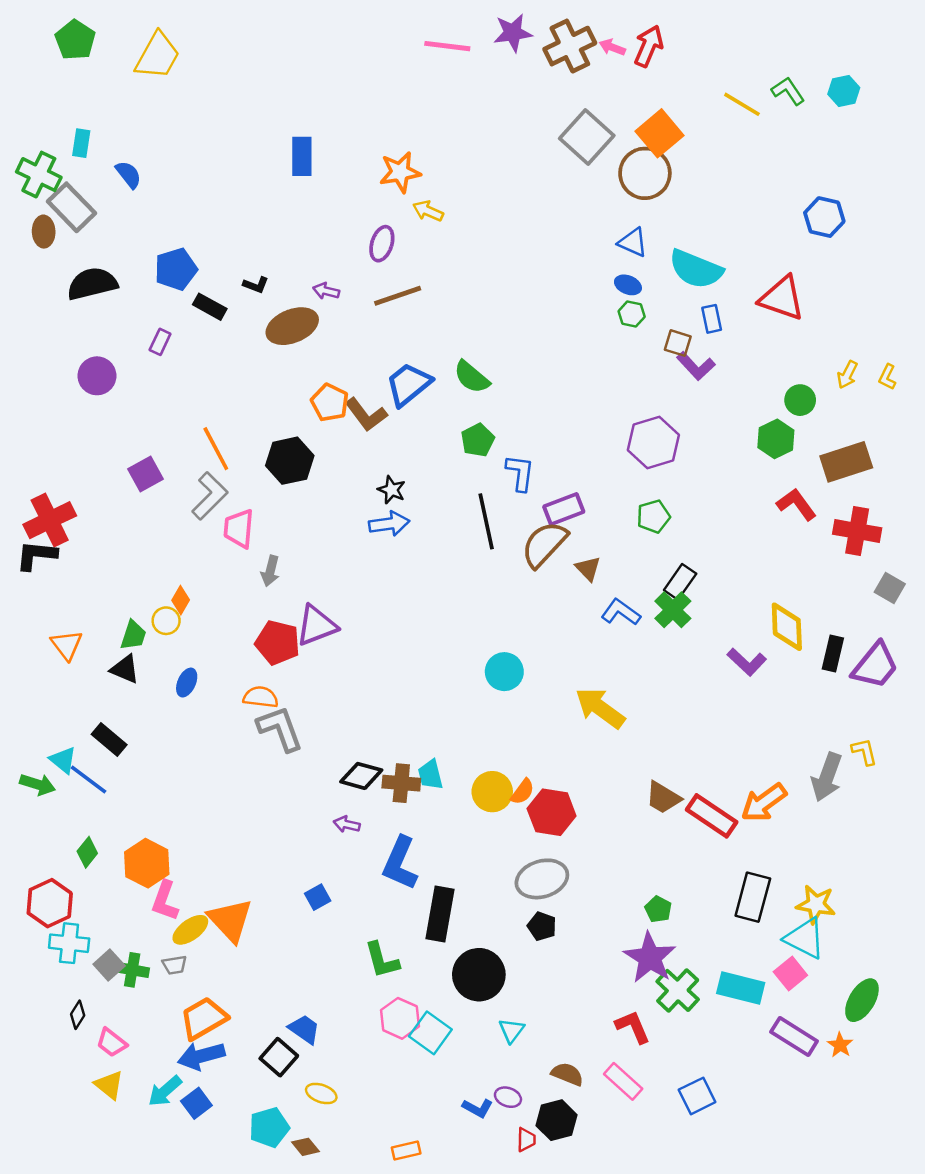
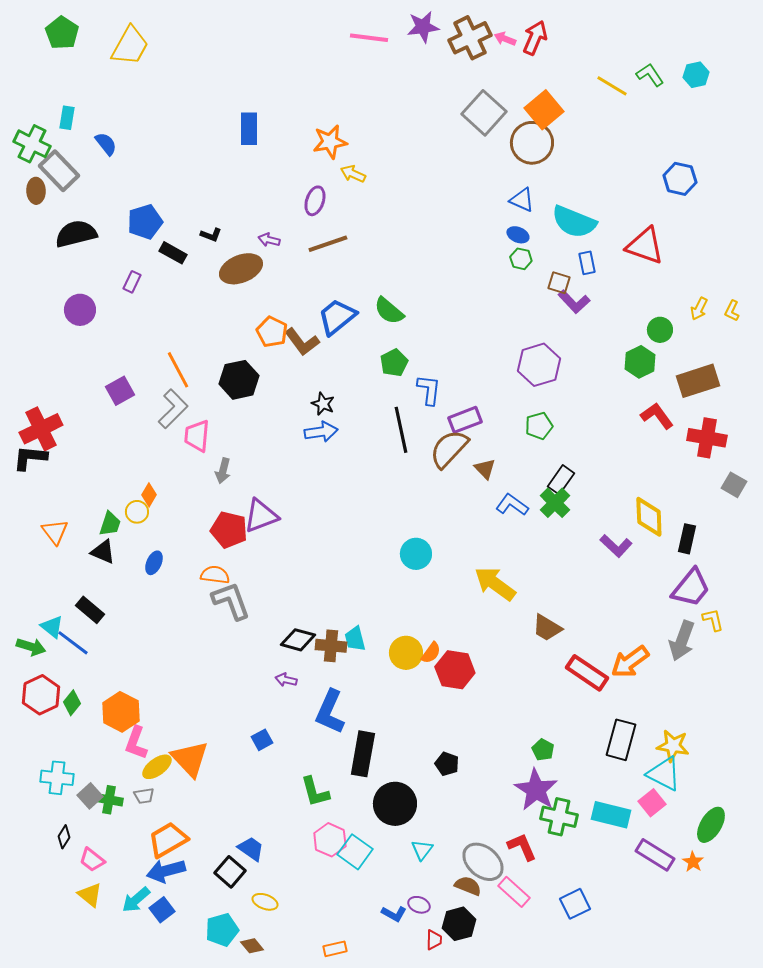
purple trapezoid: (875, 666) -> (691, 588), moved
brown trapezoid: (663, 798) -> (547, 628), moved
gray ellipse: (542, 879) -> (483, 862), moved, turned 57
red hexagon: (50, 903) -> (41, 695), moved
green cross: (678, 990) -> (559, 817), turned -30

